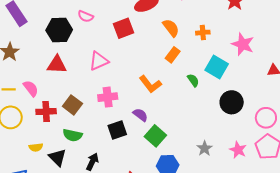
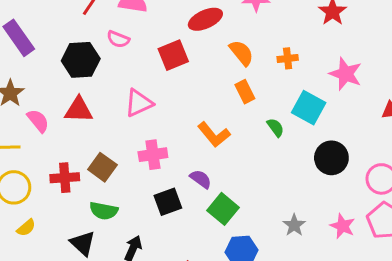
orange rectangle: (173, 55) -> (245, 92), turned -63
pink semicircle: (31, 88) -> (38, 121), moved
yellow semicircle: (36, 147) -> (26, 228), moved, turned -32

